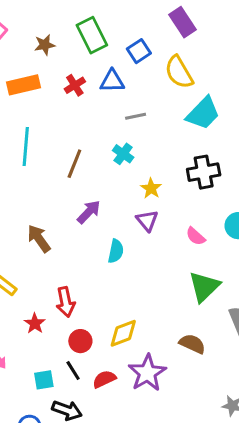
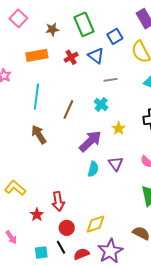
blue triangle: (112, 81) -> (96, 56), turned 36
purple arrow: (89, 212) -> (90, 141), moved, size x1.4
purple triangle: (147, 221) -> (116, 164), moved
brown arrow: (39, 239) -> (39, 134), moved

